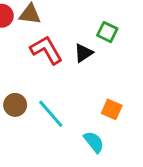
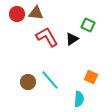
brown circle: (15, 105) -> (28, 82), moved
cyan semicircle: (94, 142) -> (79, 99), turned 42

